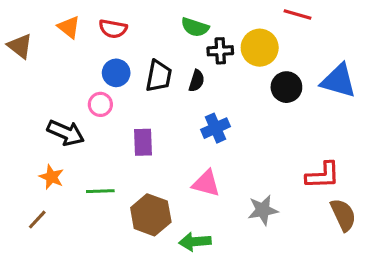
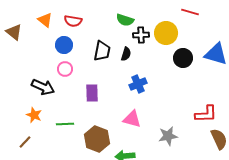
blue circle: (116, 73) -> (64, 45), moved

